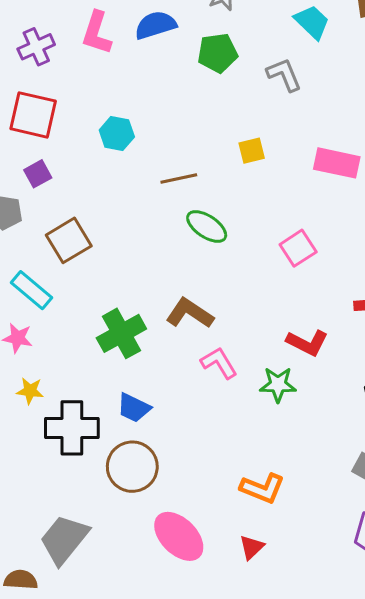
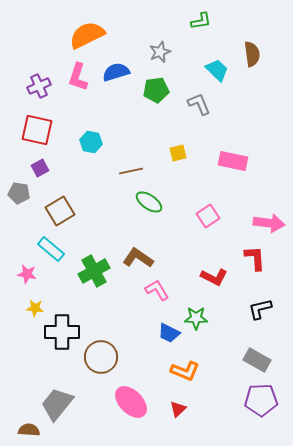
cyan rectangle: (32, 290) -> (51, 249), moved
green star: (278, 385) -> (196, 318), moved
blue trapezoid: (134, 408) -> (169, 333), moved

